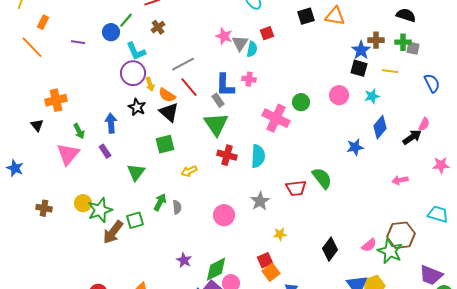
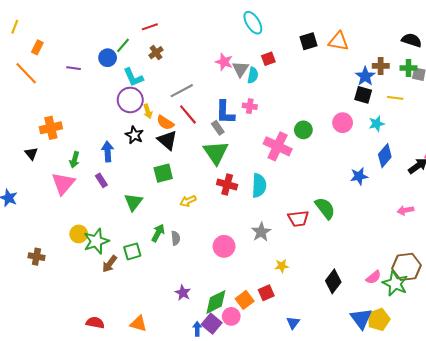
green arrow: (79, 131) -> (75, 160), turned 42
brown cross: (44, 208) -> (36, 257), moved
brown arrow: (113, 232) -> (110, 264), size x0.7
orange square: (271, 272) -> (245, 300), moved

